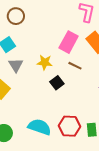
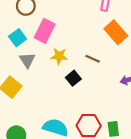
pink rectangle: (69, 42) -> (45, 31), moved

